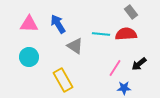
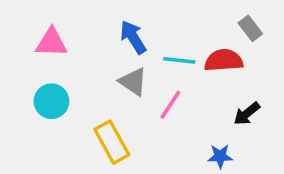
gray rectangle: (131, 12) -> (250, 28), moved
blue arrow: (58, 24) -> (133, 37), moved
pink line: (115, 68) -> (170, 105), moved

